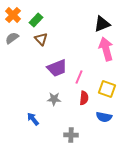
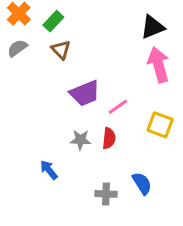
pink line: (79, 77) -> (118, 107), turned 32
red semicircle: (84, 98) -> (109, 138), moved
blue semicircle: (104, 117) -> (142, 183), moved, turned -133

